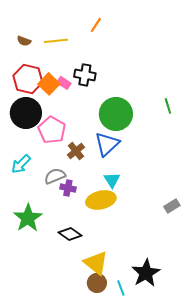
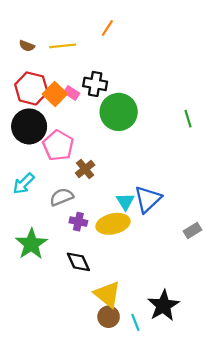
green circle: (116, 114) -> (119, 112), moved
blue triangle: (107, 144) -> (148, 199), moved
purple cross: (68, 188) -> (78, 222), moved
black diamond: (70, 234) -> (78, 262), turned 30

